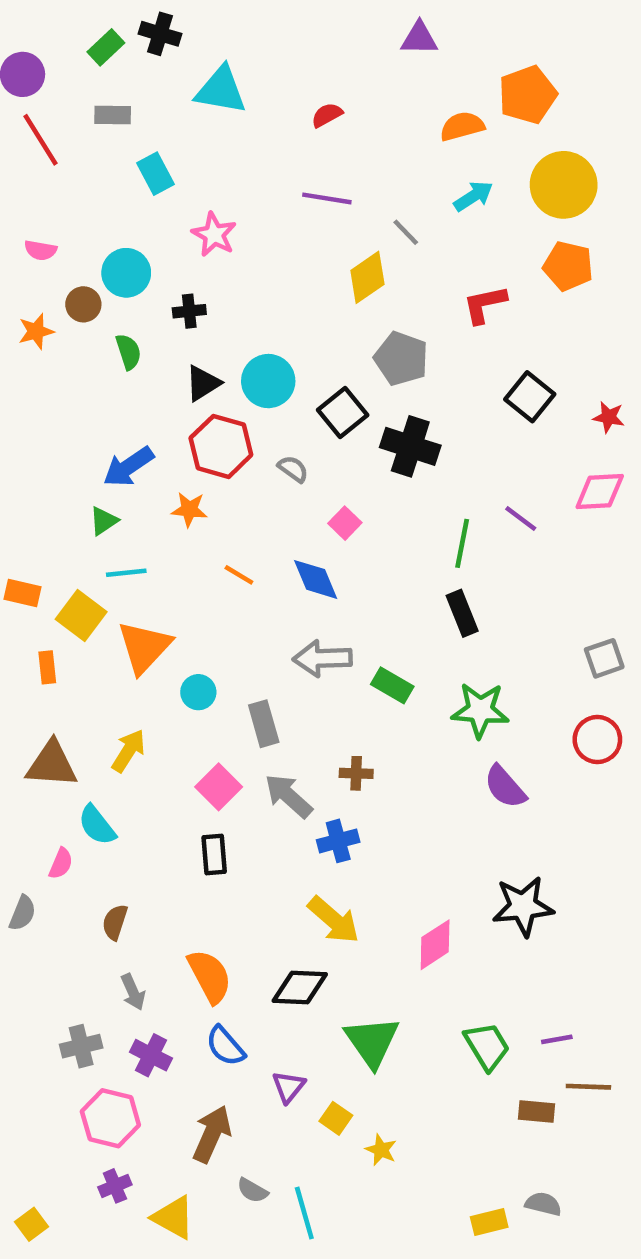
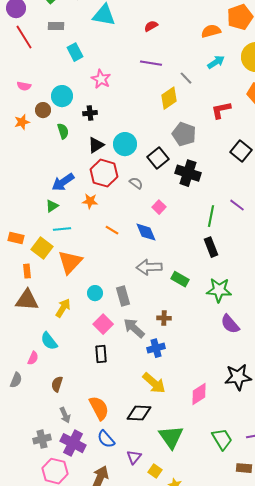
cyan circle: (198, 692) -> (95, 293), moved
brown triangle: (52, 764) -> (27, 300), moved
purple cross: (151, 1055) -> (73, 443), size x1.4

